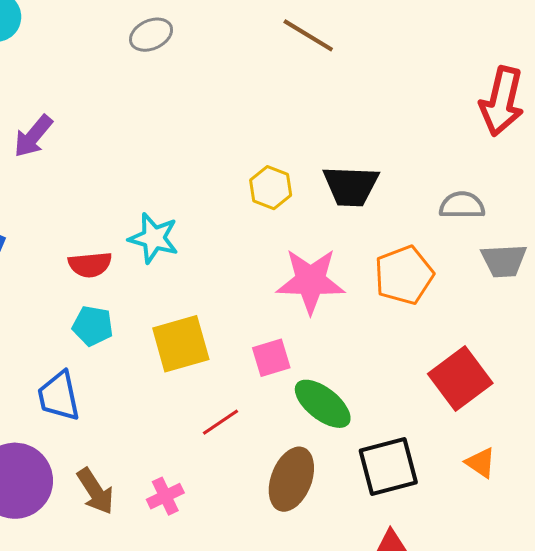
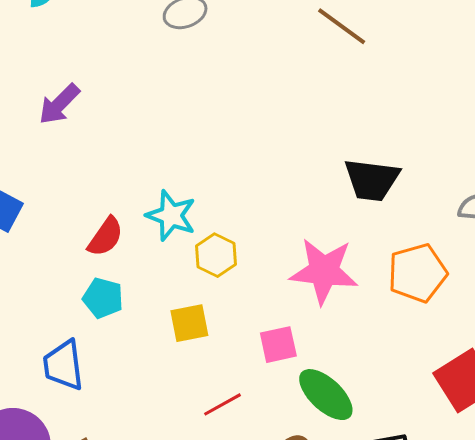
yellow hexagon: (271, 188) -> (216, 255), moved
red semicircle: (90, 265) -> (105, 237), turned -54
yellow square: (181, 344) -> (189, 323), size x0.7

